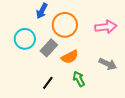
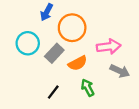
pink arrow: (106, 27) -> (109, 47), moved

